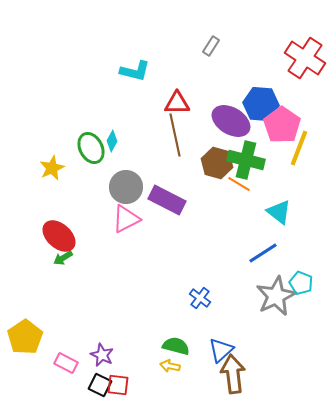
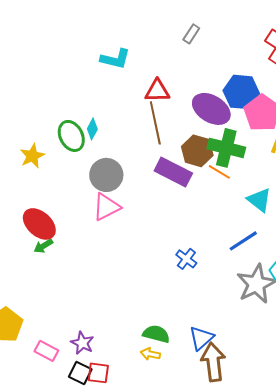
purple rectangle: (167, 200) -> (173, 172), moved
blue cross: (200, 298) -> (186, 259), moved

